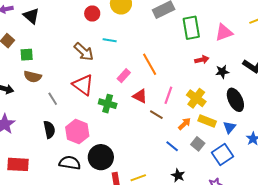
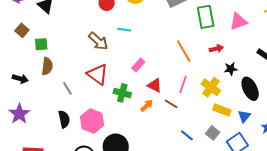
orange line: (150, 64) -> (184, 51), moved
black star: (222, 72) -> (231, 69), moved
brown semicircle: (33, 77) -> (47, 66), turned -96
orange arrow: (184, 124) -> (147, 106), moved

